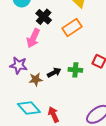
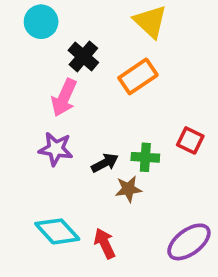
purple star: (19, 65) -> (56, 149), moved
brown star: (36, 79) -> (128, 189), moved

